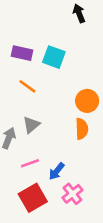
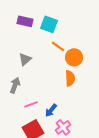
orange line: (27, 86) -> (58, 46), moved
gray triangle: (31, 125) -> (25, 59), moved

